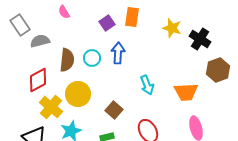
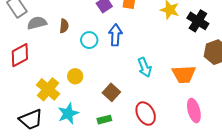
brown semicircle: (67, 60) -> (64, 26), moved, size x0.6
red diamond: (38, 80) -> (20, 55), moved
yellow circle: (78, 94) -> (75, 76), size x0.6

